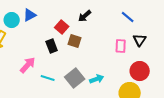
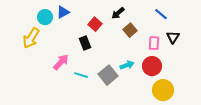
brown square: (75, 41) -> (130, 30), moved, turned 32
red circle: (140, 71) -> (152, 66), moved
cyan arrow: (97, 79) -> (127, 65), moved

